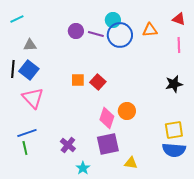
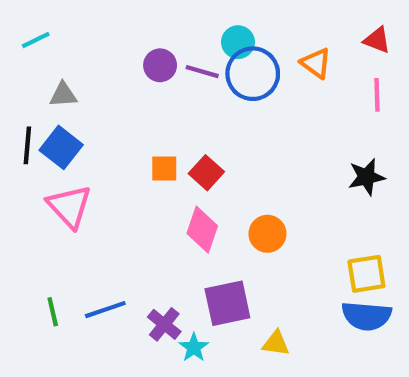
orange triangle: (150, 30) -> (316, 63), turned 42
pink diamond: (107, 118) -> (202, 230), moved
blue line: (27, 133) -> (105, 310), moved
purple cross: (68, 145) -> (164, 324), moved
cyan star: (83, 168) -> (194, 348), moved

